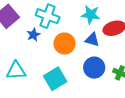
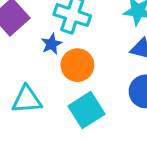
orange circle: (64, 44) -> (77, 65), moved

